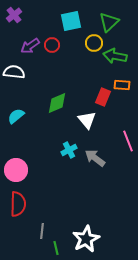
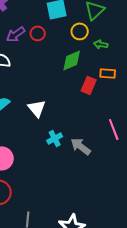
green arrow: (115, 56) -> (101, 44), size x0.6
green diamond: (57, 103) -> (72, 60), moved
white triangle: (87, 120) -> (37, 108), moved

